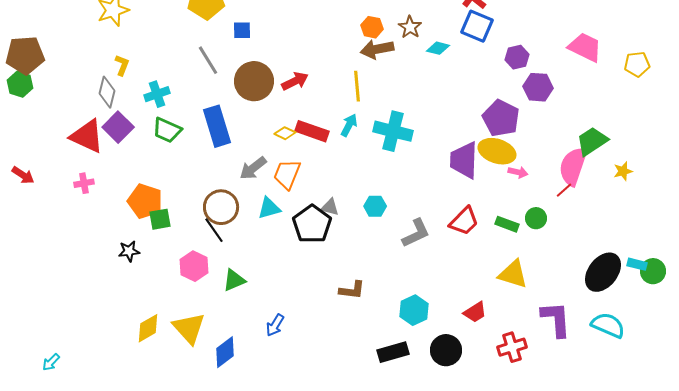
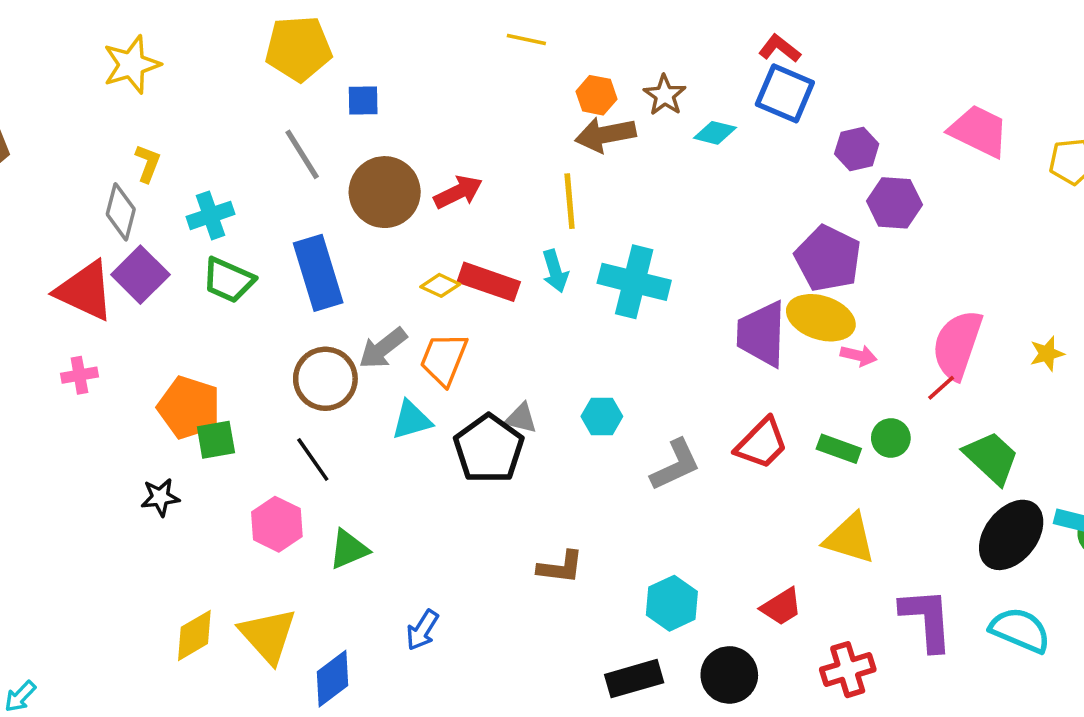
cyan arrow: (349, 125) -> (555, 271), turned 135
green trapezoid: (592, 141) -> (991, 458), moved, turned 76
brown circle: (221, 207) -> (325, 379), moved

